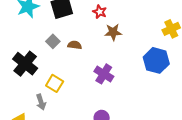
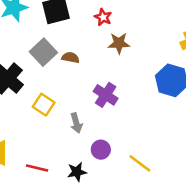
gray square: (53, 41) -> (43, 52), size x1.5
gray arrow: (41, 102) -> (76, 123), moved

